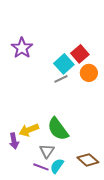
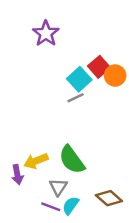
purple star: (22, 48) -> (46, 33), moved
orange circle: (89, 73) -> (115, 76), moved

